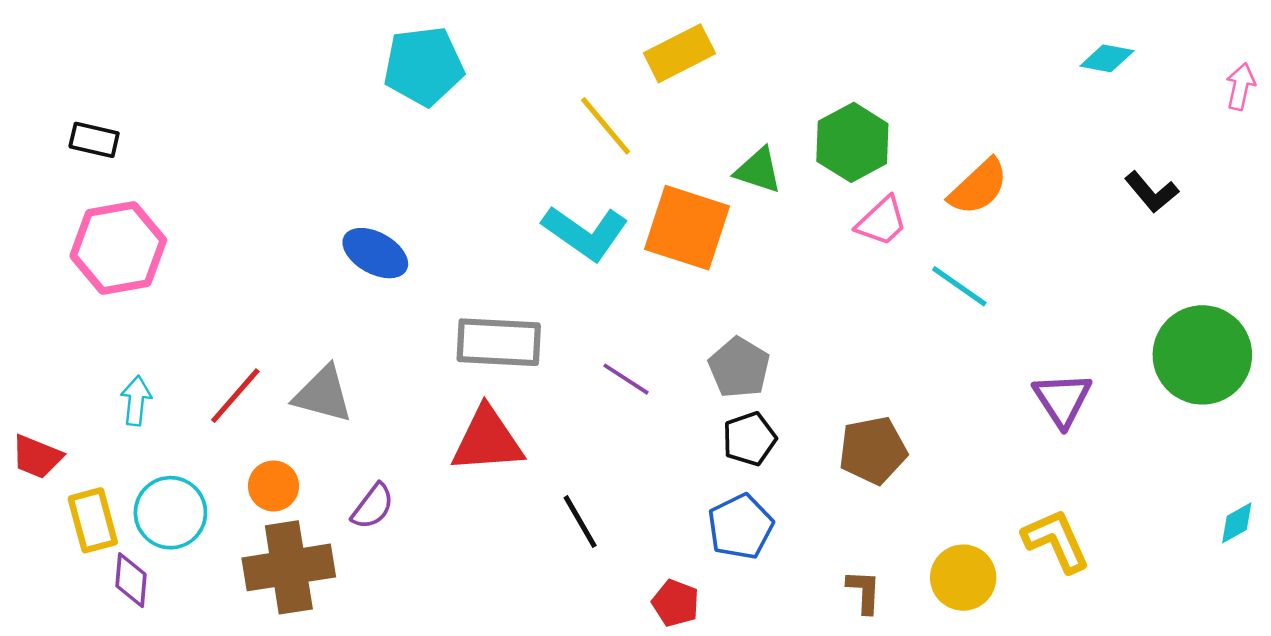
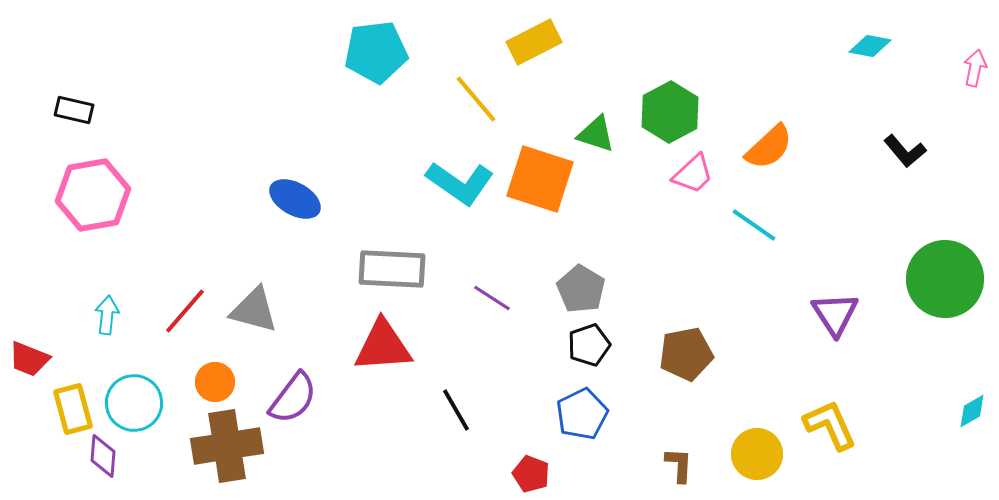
cyan pentagon: (424, 66) -> (376, 52), moved
purple semicircle: (373, 506) -> (293, 398), size x1.4

